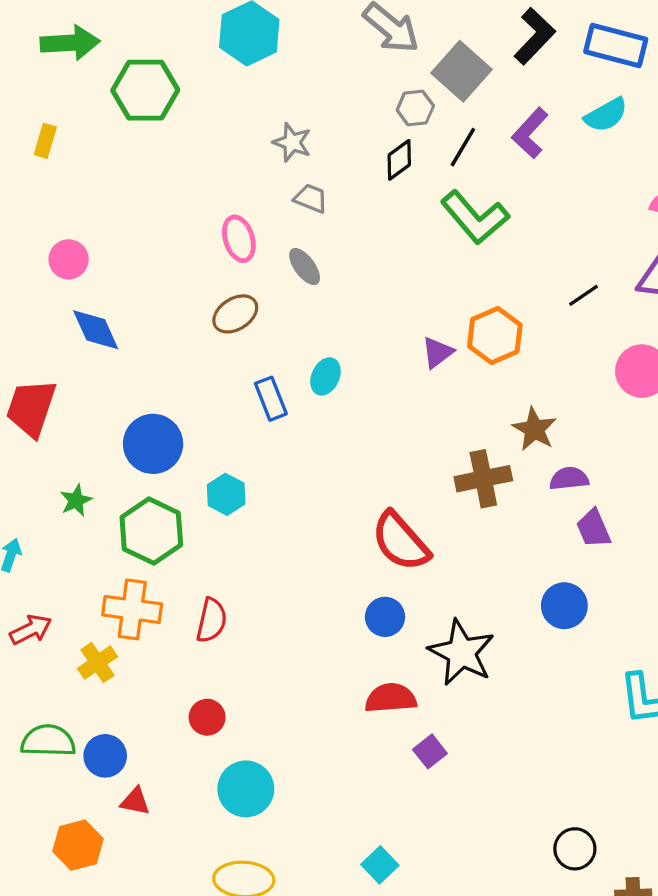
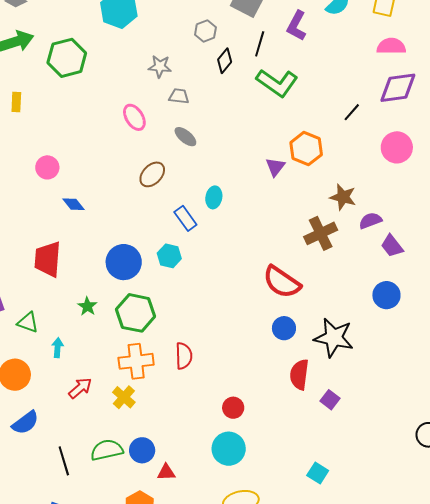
gray hexagon: (415, 108) -> (205, 31), moved
pink ellipse: (239, 239) -> (134, 117), moved
blue diamond: (96, 330) -> (73, 204), size x0.7
cyan hexagon: (226, 494) -> (169, 256), moved
red semicircle: (391, 698) -> (299, 375), turned -64
red circle: (207, 717) -> (233, 408), moved

